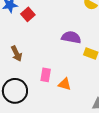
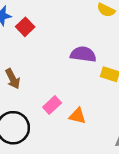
pink rectangle: (46, 75) -> (52, 105), turned 40

